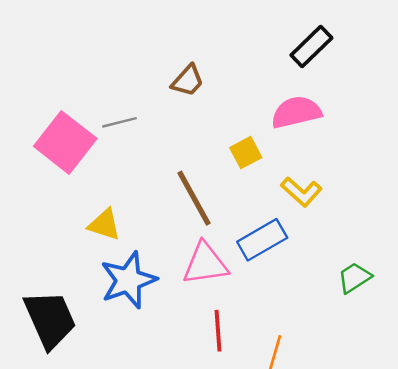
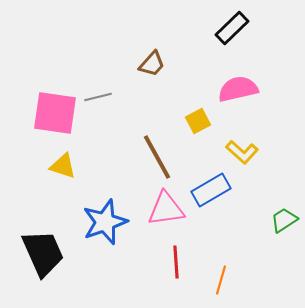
black rectangle: (311, 47) -> (232, 28), moved
pink square: (65, 142) -> (55, 113), turned -30
yellow triangle: (104, 225) -> (63, 166), moved

